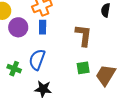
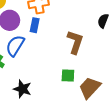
blue semicircle: (37, 60) -> (15, 46), moved

